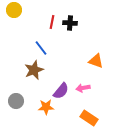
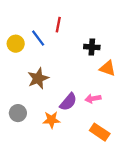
yellow circle: (14, 10) -> (16, 44), moved
black cross: (70, 23) -> (92, 47), moved
blue line: (41, 48) -> (38, 38), moved

